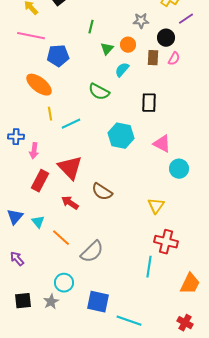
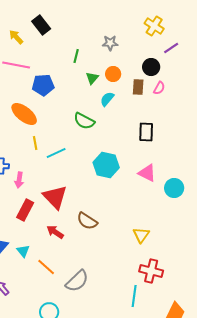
gray star: (141, 21) -> (110, 43), moved
black rectangle: (149, 103) -> (146, 132), moved
cyan circle: (179, 169) -> (174, 188), moved

